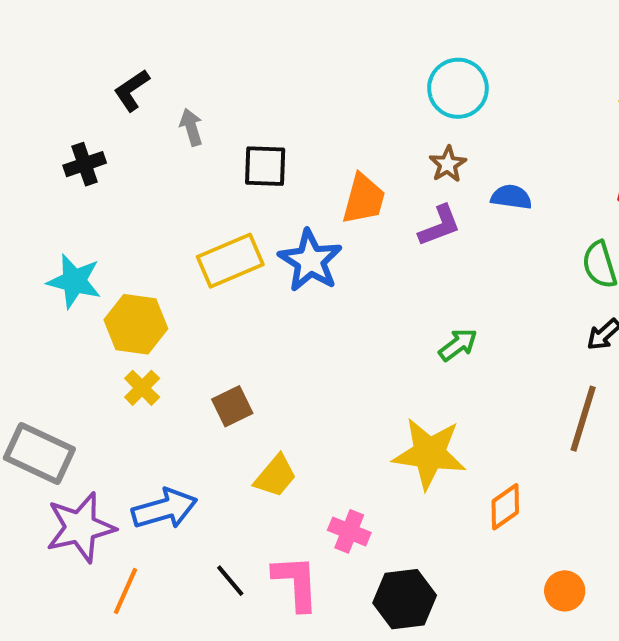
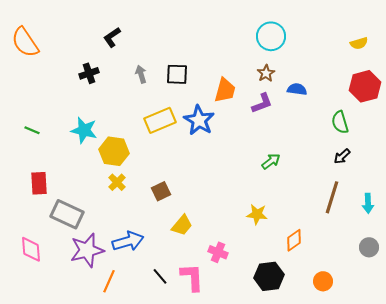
gray arrow: (191, 127) -> (141, 74), moved
yellow star: (429, 453) -> (257, 214), size x0.6
black hexagon: (405, 599) -> (269, 276), moved

